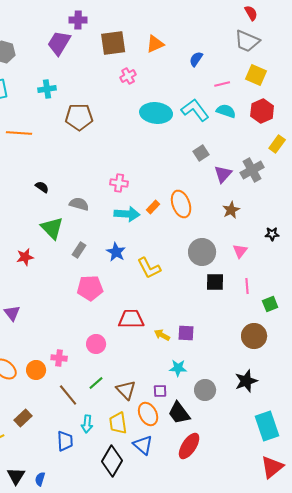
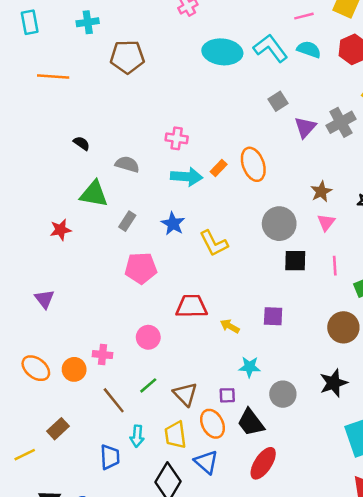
brown star: (231, 210) -> (321, 191), moved
green triangle: (52, 228) -> (94, 194), turned -35
purple square: (186, 333) -> (273, 316), moved

